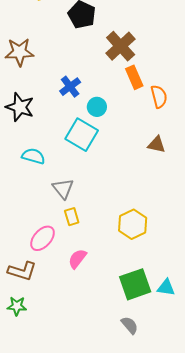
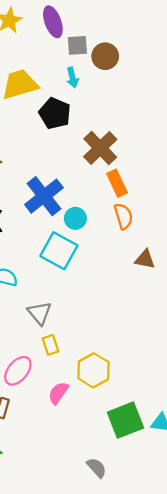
blue cross: (70, 87) -> (44, 196), size x1.6
orange semicircle: (159, 97) -> (123, 216), moved
yellow hexagon: (133, 224) -> (93, 370), moved
gray semicircle: (130, 325) -> (97, 468), moved

